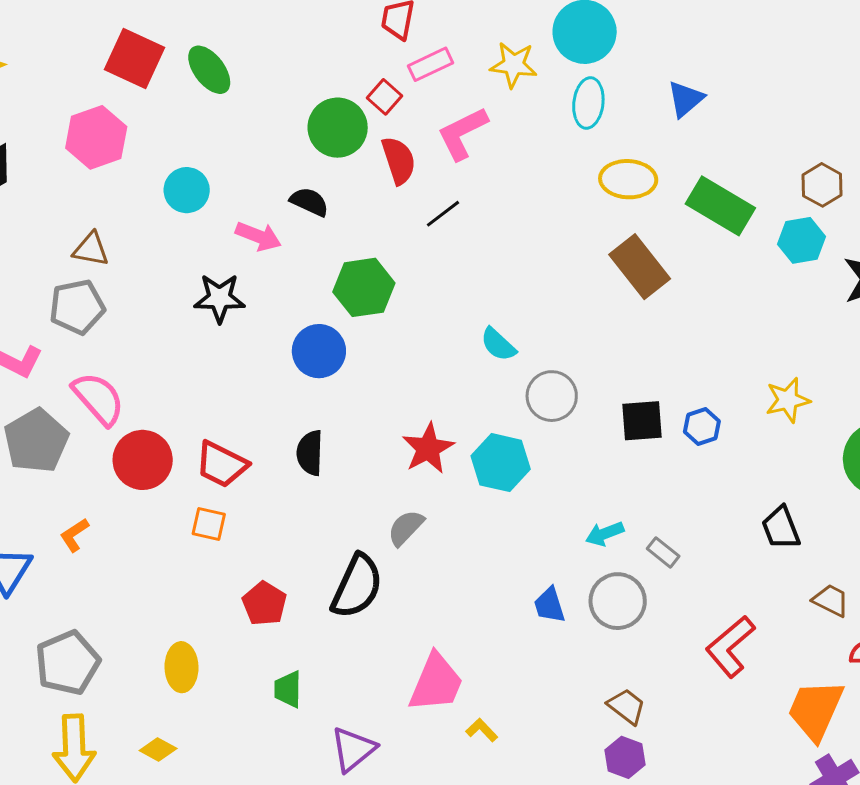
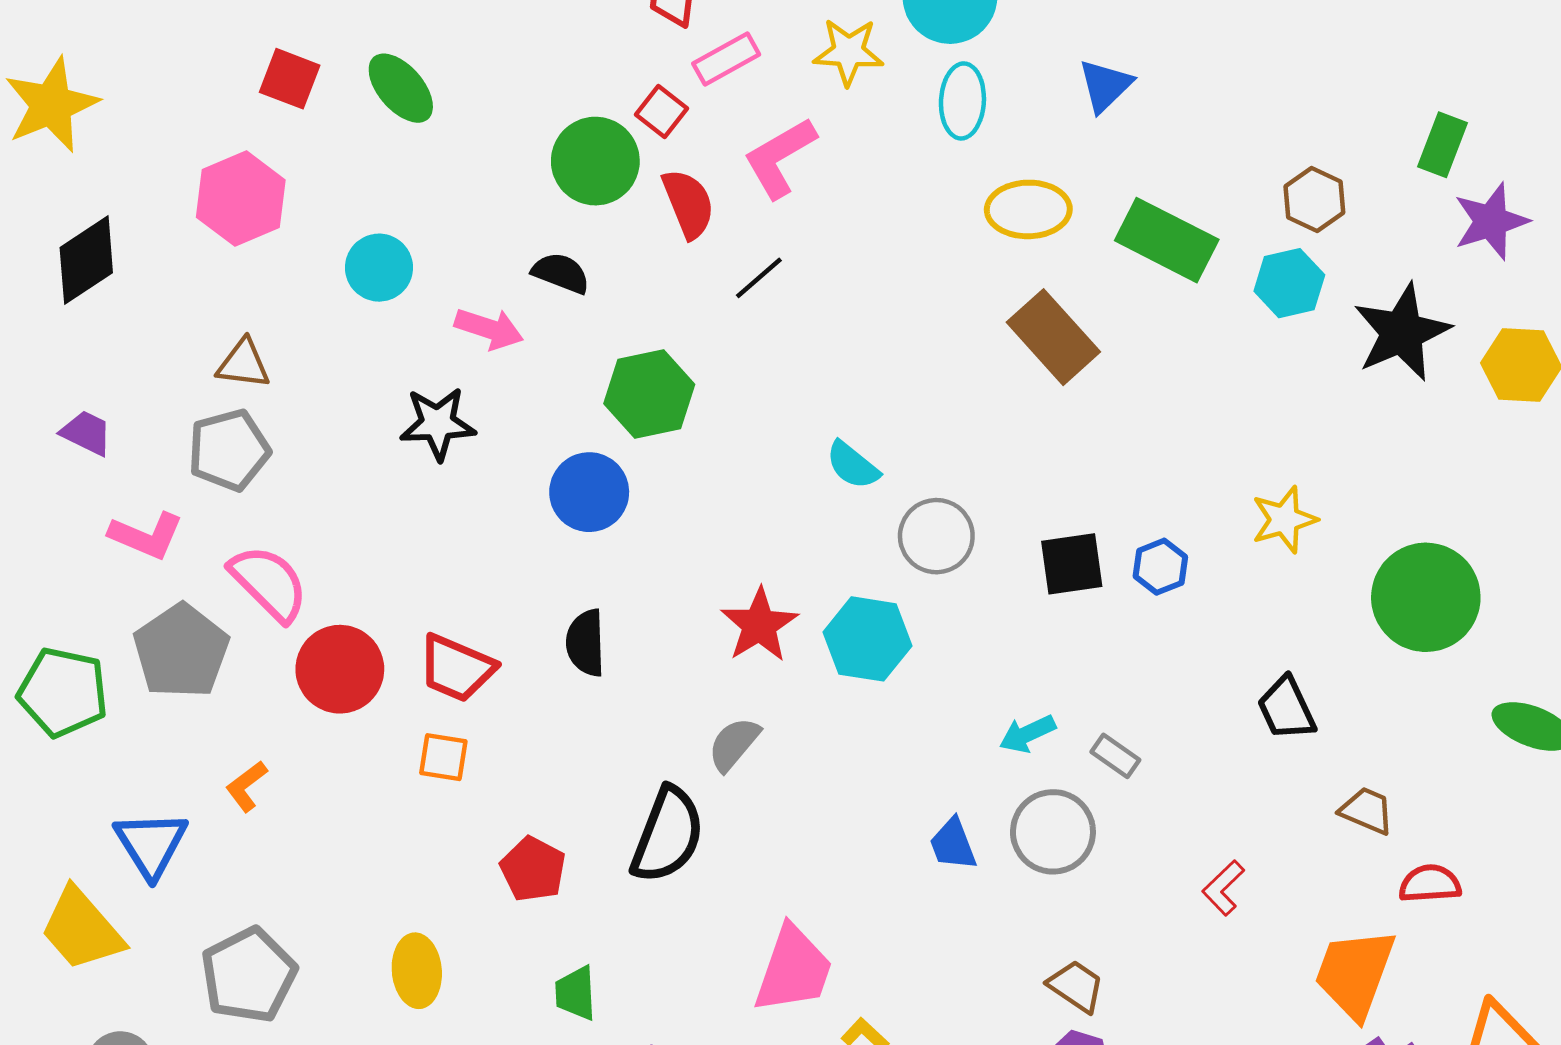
red square: (135, 59) -> (290, 79), size x0.7
red L-shape: (730, 646) -> (1223, 888), size x0.6

